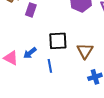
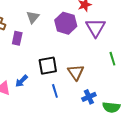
blue line: (50, 66) -> (55, 91), moved

